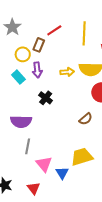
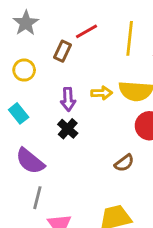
yellow circle: (23, 54) -> (24, 70), moved
purple arrow: (37, 70) -> (68, 99), moved
cyan rectangle: (18, 77) -> (19, 113), moved
purple semicircle: (21, 122) -> (30, 161), turned 35

